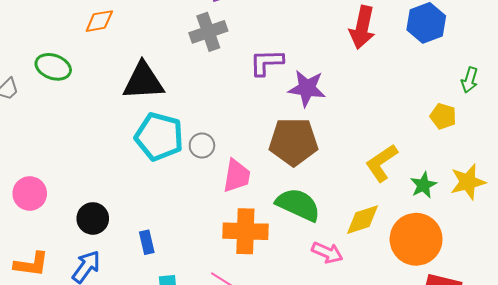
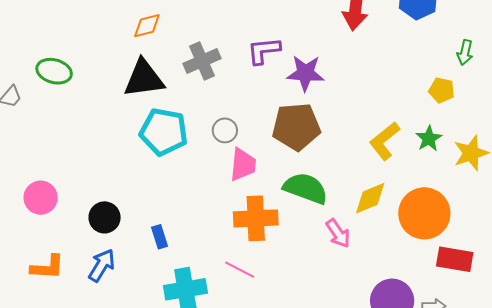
orange diamond: (99, 21) -> (147, 26), moved
gray cross: (208, 32) -> (202, 61), moved
gray circle: (202, 146) -> (225, 130), moved
green star: (423, 185) -> (429, 139), moved
pink arrow: (327, 253) -> (338, 233), turned 36

